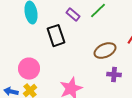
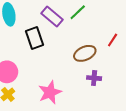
purple rectangle: (73, 15) -> (52, 16), size x1.5

